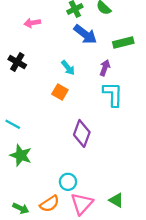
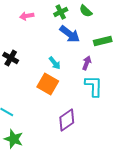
pink arrow: (32, 23) -> (27, 16), moved
orange square: (60, 92) -> (48, 84), size x1.5
purple diamond: (82, 133) -> (67, 120), turned 35

